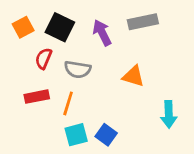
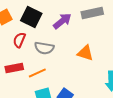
purple arrow: (102, 33) -> (62, 21), turned 78
orange line: (68, 103) -> (37, 73), turned 48

